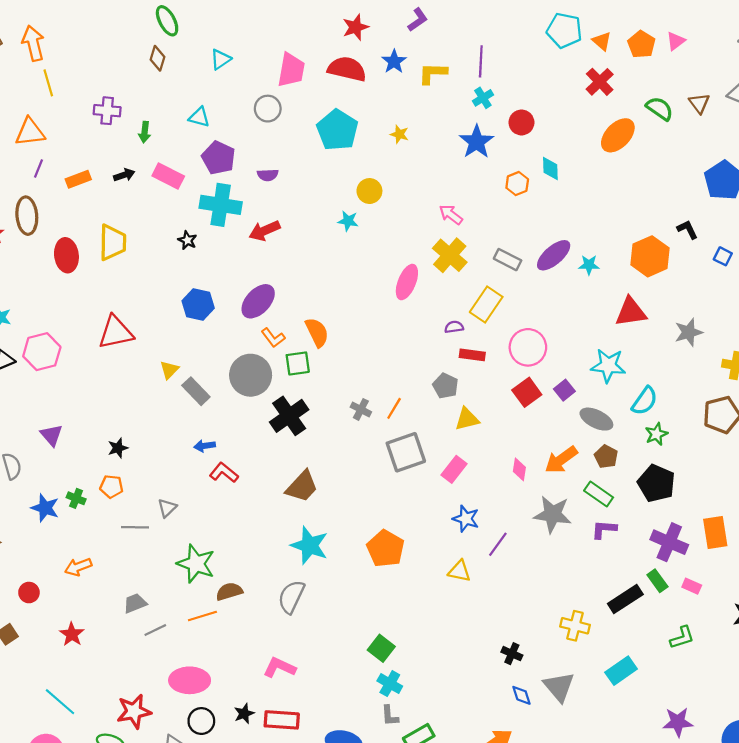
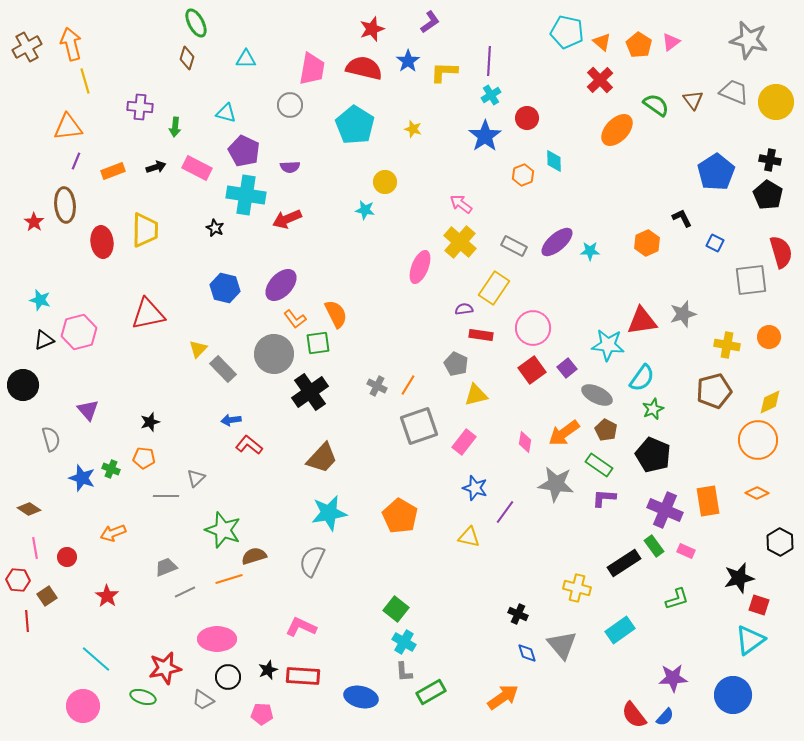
cyan triangle: (221, 59) -> (246, 59), turned 35
orange hexagon: (650, 256) -> (647, 243), size x0.7
red triangle: (631, 312) -> (642, 321), moved
cyan star: (309, 545) -> (329, 513), turned -30

